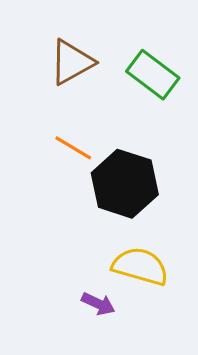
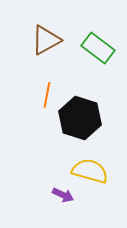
orange line: (73, 148) -> (47, 95), turned 70

